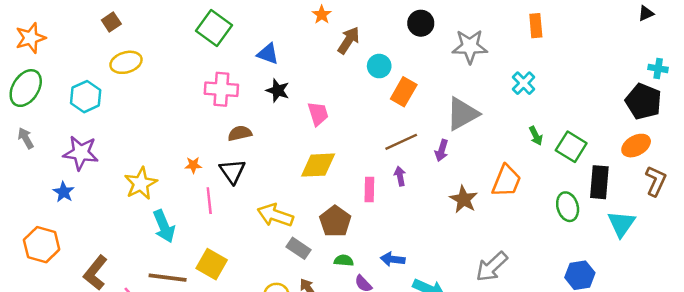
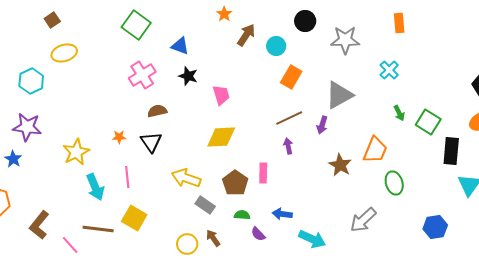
cyan circle: (379, 66) -> (276, 46), moved
pink cross: (221, 89) -> (142, 75), turned -36
pink rectangle: (369, 190) -> (263, 173), moved
pink line: (209, 201) -> (127, 177), moved
green ellipse: (568, 207) -> (394, 183), moved

